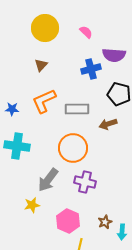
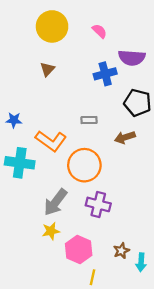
orange L-shape: (44, 101) -> (51, 141), moved, turned -120
gray rectangle: (77, 109) -> (89, 120), size x0.6
yellow star: (32, 205) -> (51, 231), moved

